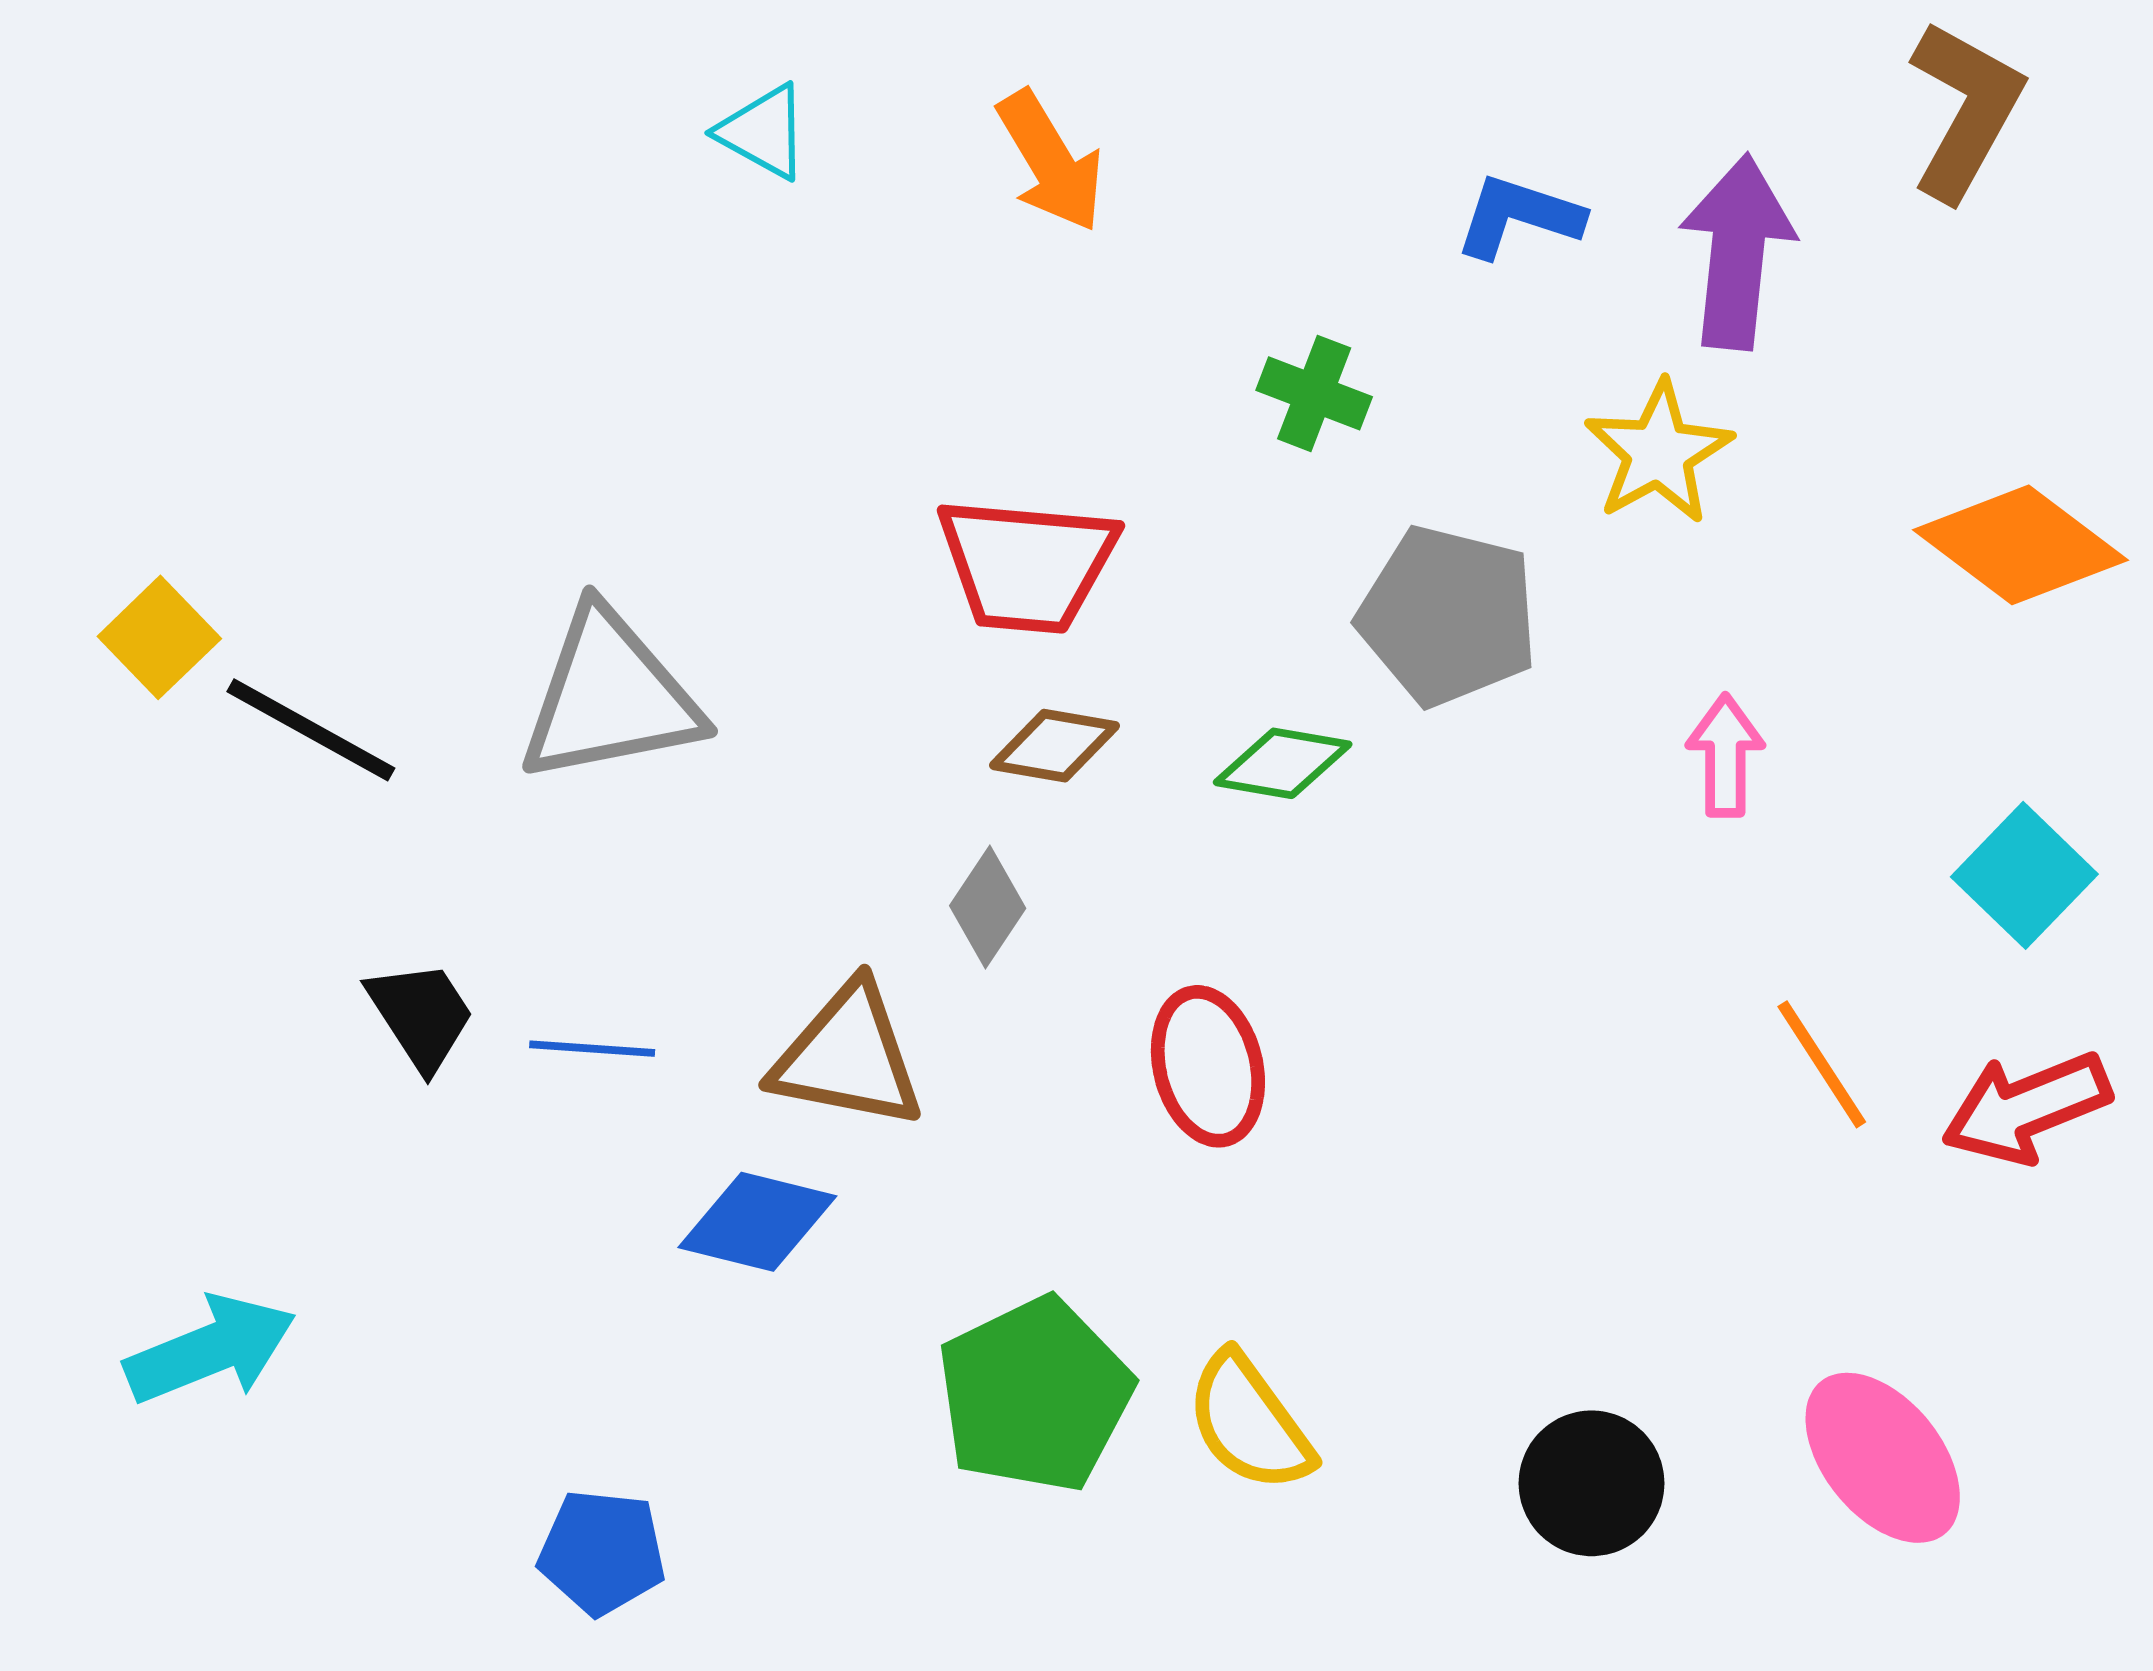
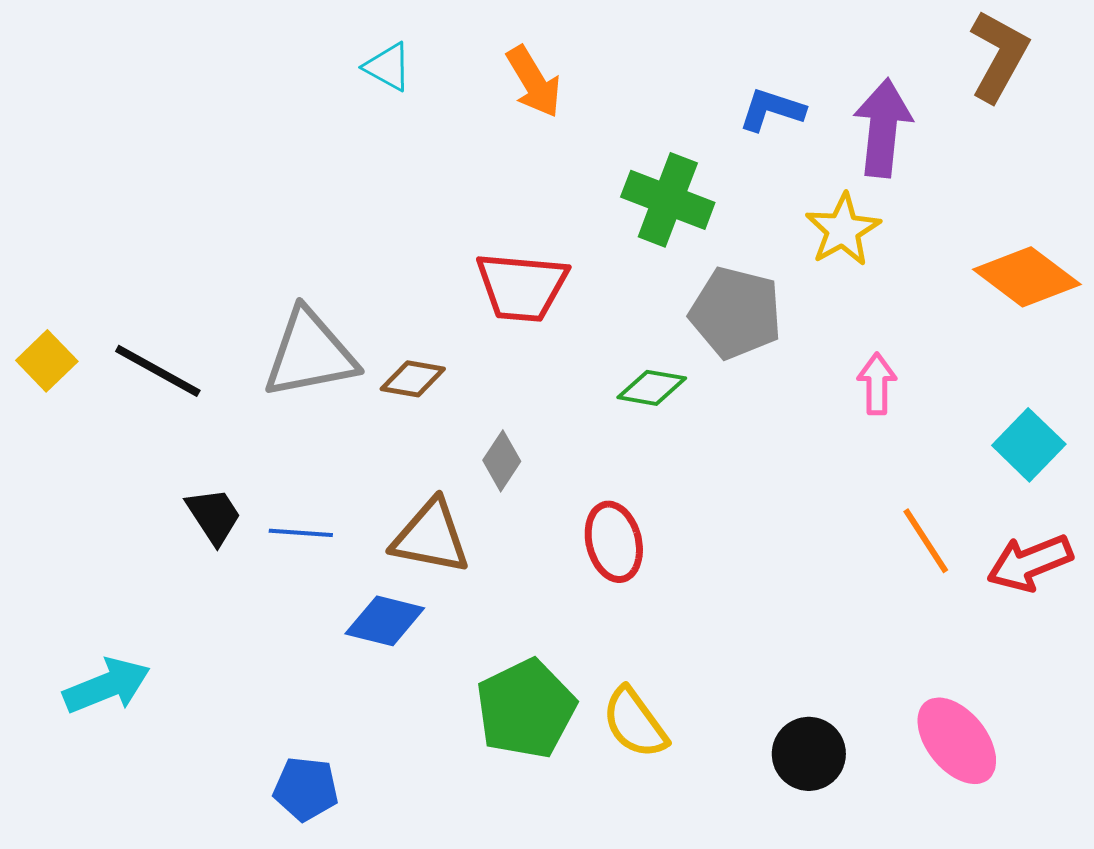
green cross: (1314, 393) -> (668, 200), size x1.6
yellow square: (159, 637) -> (47, 361), moved
brown diamond: (1054, 746) -> (413, 379), moved

